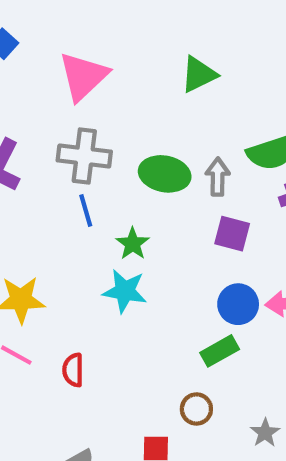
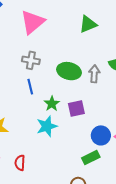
gray cross: (84, 156) -> (31, 60), size x0.7
purple square: (232, 234) -> (76, 109), moved, turned -30
cyan star: (125, 291) -> (47, 126), turned -30

